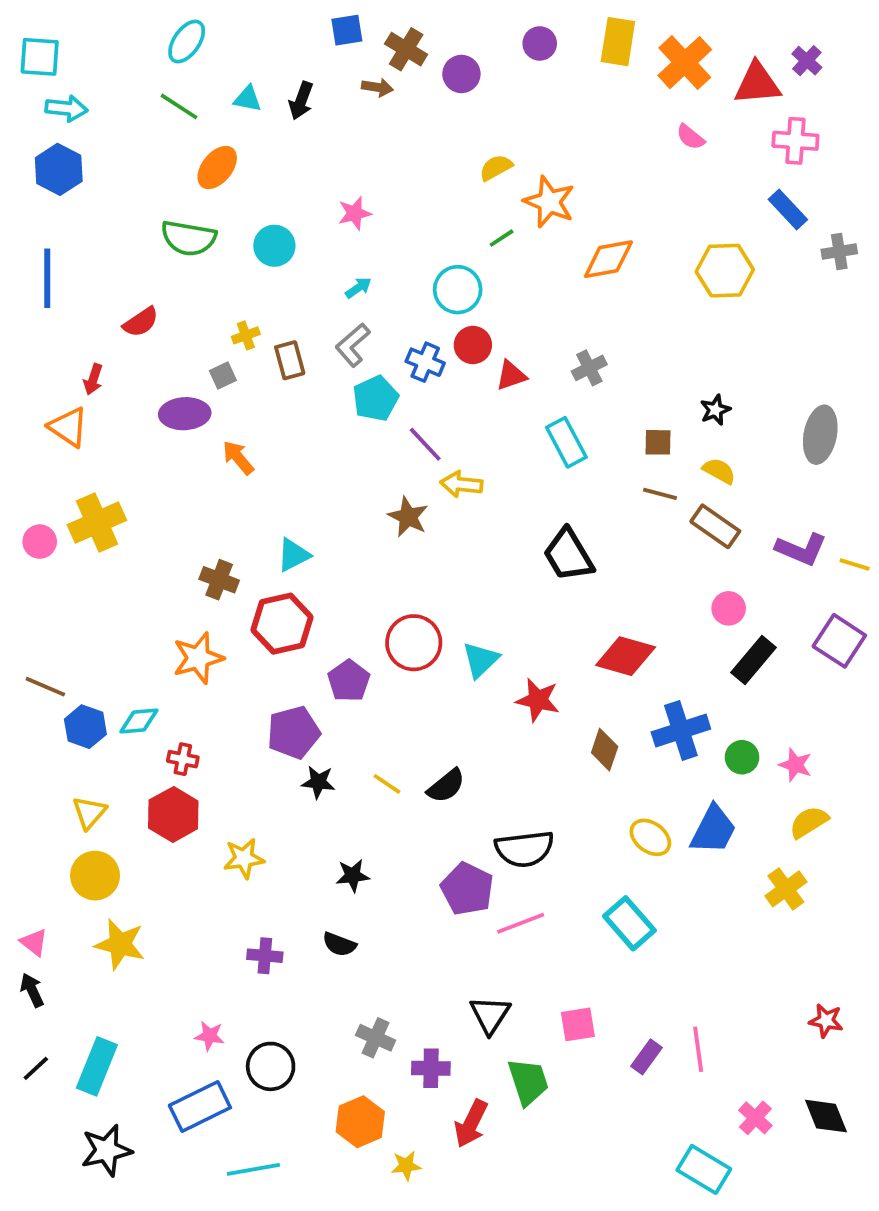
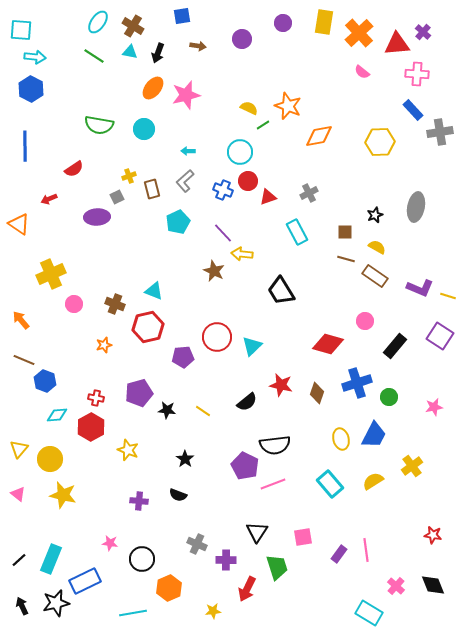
brown cross: (406, 49) -> (133, 26), moved
orange ellipse: (217, 167) -> (153, 88), moved
yellow semicircle: (496, 167) -> (249, 108), moved, turned 54
pink star: (355, 213) -> (186, 95), moved, size x1.6
gray cross: (839, 251) -> (440, 132), size x1.4
cyan arrow: (358, 288) -> (188, 151), turned -144
red arrow: (93, 379) -> (49, 199), turned 49
cyan pentagon: (376, 398) -> (178, 222), moved
orange triangle: (68, 427) -> (19, 224), moved
gray ellipse: (820, 435) -> (416, 207), moved
orange arrow: (238, 458) -> (21, 320), moved
pink circle: (40, 542) -> (74, 304), moved
cyan triangle: (293, 555) -> (154, 291), turned 48
black trapezoid: (568, 555) -> (281, 291), moved
pink circle: (729, 608) -> (365, 321), moved
orange star: (198, 658) -> (104, 345), size x0.6
purple pentagon: (349, 681) -> (183, 357), turned 30
red star: (538, 700) -> (281, 385), moved
cyan diamond: (139, 721) -> (57, 415), moved
purple pentagon: (293, 732) -> (139, 393), moved
pink star: (795, 765) -> (434, 407), moved, turned -30
black semicircle: (446, 786) -> (247, 402), moved
yellow triangle: (89, 813) -> (19, 449), moved
yellow semicircle: (809, 822) -> (373, 481), moved
yellow ellipse: (650, 837) -> (341, 439), turned 40
yellow star: (244, 858) -> (128, 450), turned 30
black star: (353, 876) -> (185, 459), turned -30
black arrow: (32, 990) -> (22, 606), moved
blue rectangle: (200, 1106) -> (85, 581), moved
orange hexagon: (360, 1122) -> (169, 588), moved

